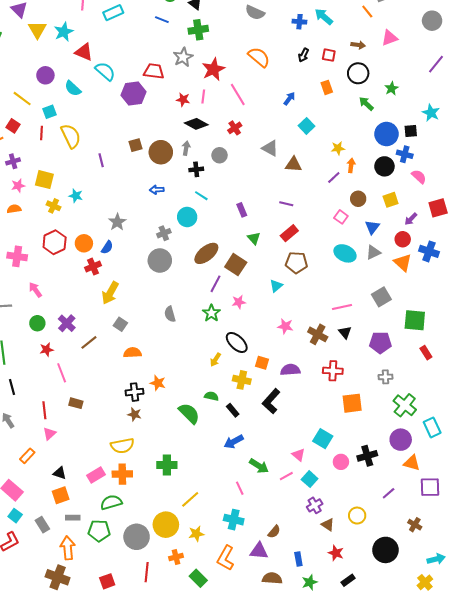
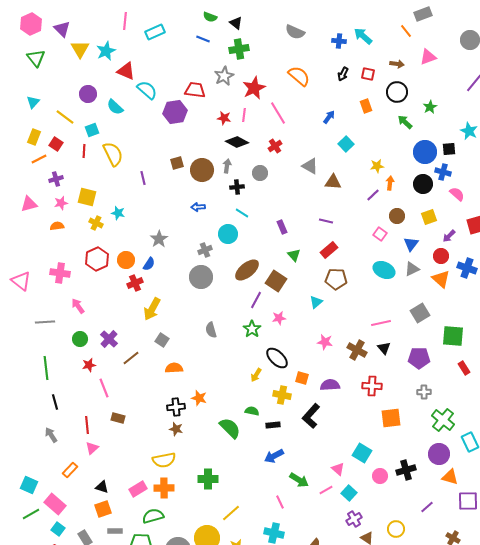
black rectangle: (233, 410) -> (273, 425), turned -56

